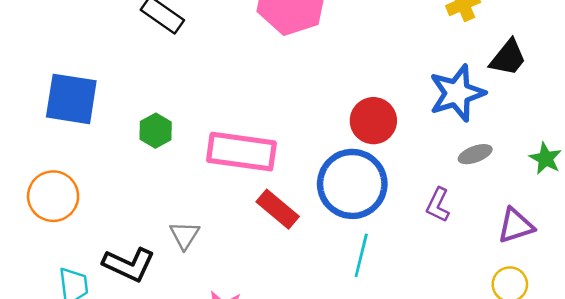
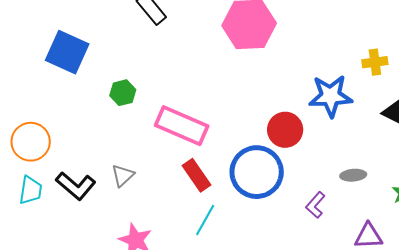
blue star: (457, 93) -> (331, 96), moved
orange circle: (53, 196) -> (31, 142), moved
cyan line: (361, 255) -> (205, 220), moved

